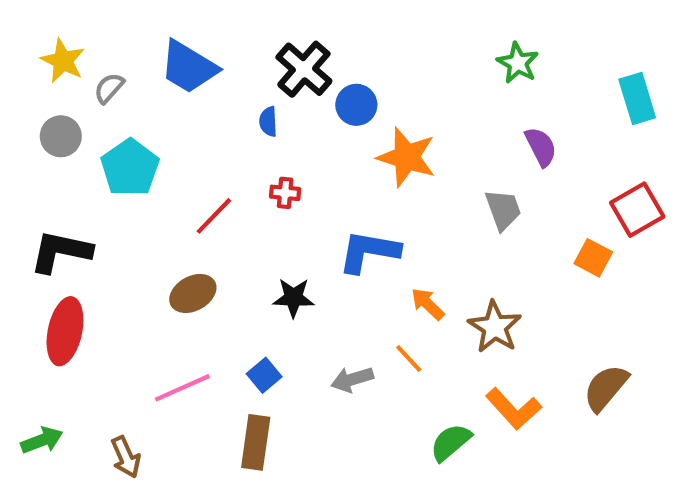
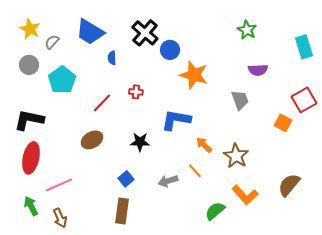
blue semicircle: (268, 122) -> (112, 58), moved
purple semicircle: (541, 147) -> (258, 70), turned 114
pink line: (182, 388) -> (59, 185), moved
green arrow: (42, 440) -> (31, 206), moved, turned -96

